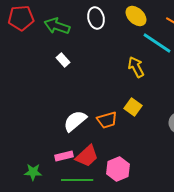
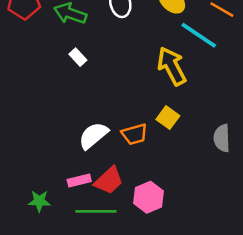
yellow arrow: (136, 67) -> (172, 66), size x1.4

